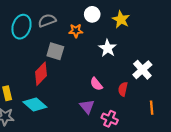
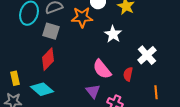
orange star: (76, 31) -> (82, 17), size x1.5
gray square: (55, 51) -> (51, 31), moved
pink semicircle: (96, 84) -> (102, 69), size x1.5

